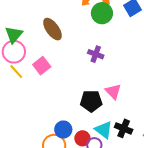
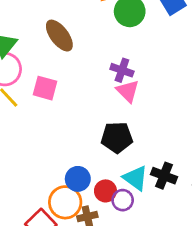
pink square: (42, 66) -> (45, 88), turned -36
pink triangle: (113, 91) -> (128, 91), moved

